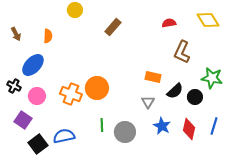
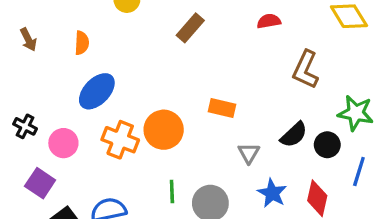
red semicircle: (169, 23) -> (269, 21), moved
blue ellipse: (33, 65) -> (97, 91), moved
orange rectangle: (153, 77) -> (222, 108), moved
blue line: (214, 126) -> (359, 171), moved

